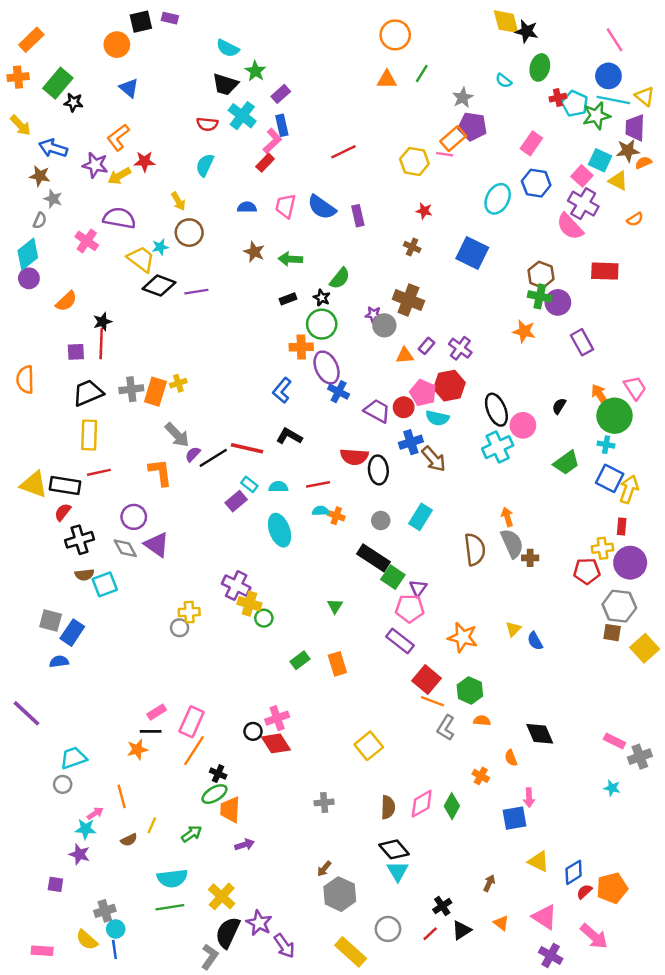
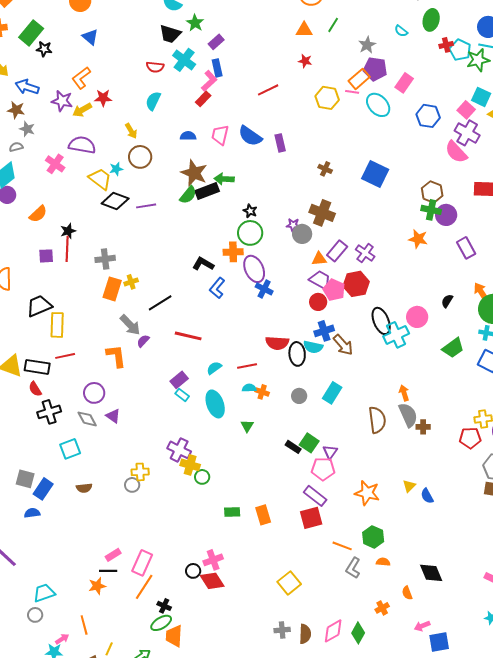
pink rectangle: (531, 143) -> (404, 83), moved
cyan ellipse: (498, 199) -> (378, 105), moved, turned -70
red star: (424, 211) -> (305, 61), moved
gray semicircle: (40, 220) -> (16, 147), turned -128
brown star: (254, 252) -> (194, 173), size x1.5
green semicircle: (340, 278) -> (188, 195), moved
black rectangle: (288, 299) -> (207, 191), moved, size x1.6
purple rectangle: (427, 346) -> (337, 251), size x1.5
gray cross: (131, 389) -> (105, 259), moved
black trapezoid: (88, 393) -> (39, 306), moved
black ellipse: (496, 410) -> (381, 321), moved
purple trapezoid: (377, 411) -> (320, 280), moved
cyan semicircle: (437, 418) -> (313, 347), moved
black L-shape: (289, 436) -> (203, 264), moved
black line: (213, 458) -> (160, 303), moved
cyan rectangle: (249, 484) -> (182, 395), moved
cyan semicircle: (278, 487) -> (214, 368), turned -35
red semicircle: (63, 512) -> (35, 389), turned -70
purple triangle: (157, 545) -> (113, 416), size x0.7
black rectangle: (374, 558) -> (293, 447), moved, size x0.6
brown semicircle: (84, 575) -> (84, 488), moved
green triangle: (335, 606) -> (247, 426), moved
green rectangle: (300, 660) -> (232, 512), turned 35
red square: (427, 680) -> (311, 518), moved, turned 35
orange cross: (481, 776) -> (382, 608), turned 32
pink arrow: (529, 798) -> (422, 626), turned 70
gray cross: (324, 802) -> (282, 630), moved
blue square: (514, 818) -> (439, 642), moved

